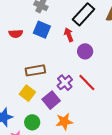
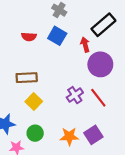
purple circle: (85, 51) -> (100, 64), size x1.5
brown rectangle: (35, 70) -> (27, 78), moved
purple square: (51, 100) -> (93, 135), moved

